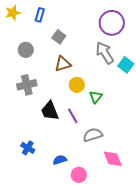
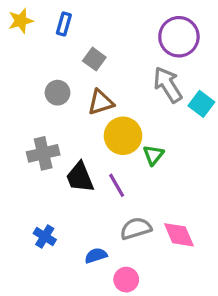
gray circle: (26, 50) -> (58, 93), moved
gray cross: (27, 85) -> (43, 153), moved
yellow circle: (77, 85) -> (123, 136), size x1.5
gray semicircle: (93, 135) -> (136, 228), moved
pink diamond: (113, 159) -> (179, 235), moved

